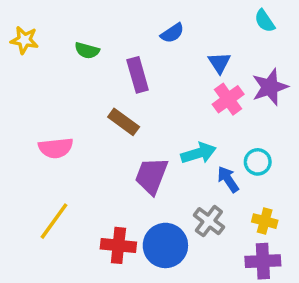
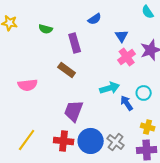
purple trapezoid: (151, 176) -> (74, 111), moved
yellow line: (54, 221) -> (27, 140), moved
gray cross: (209, 221) -> (116, 142), moved

